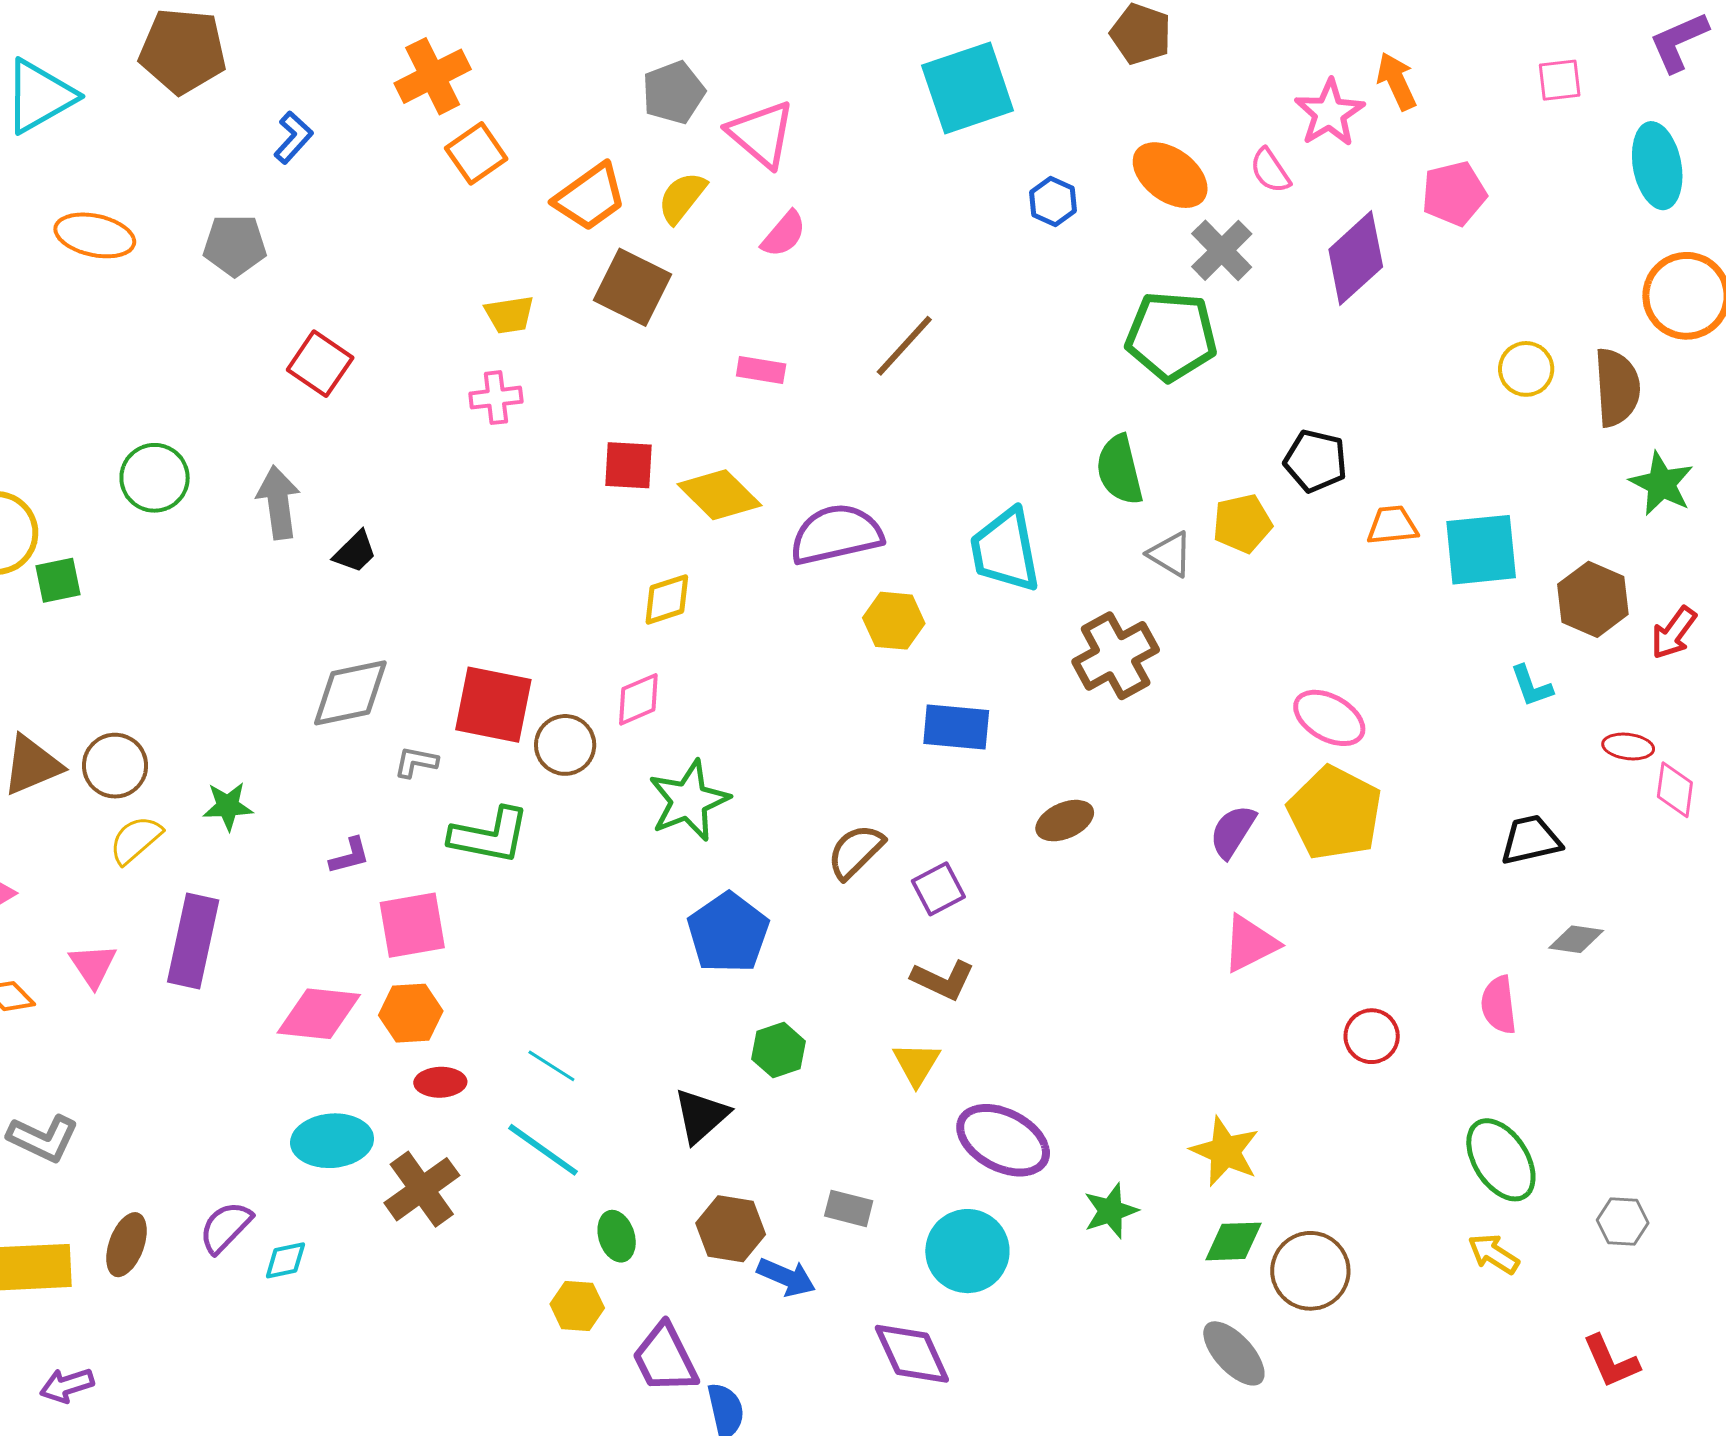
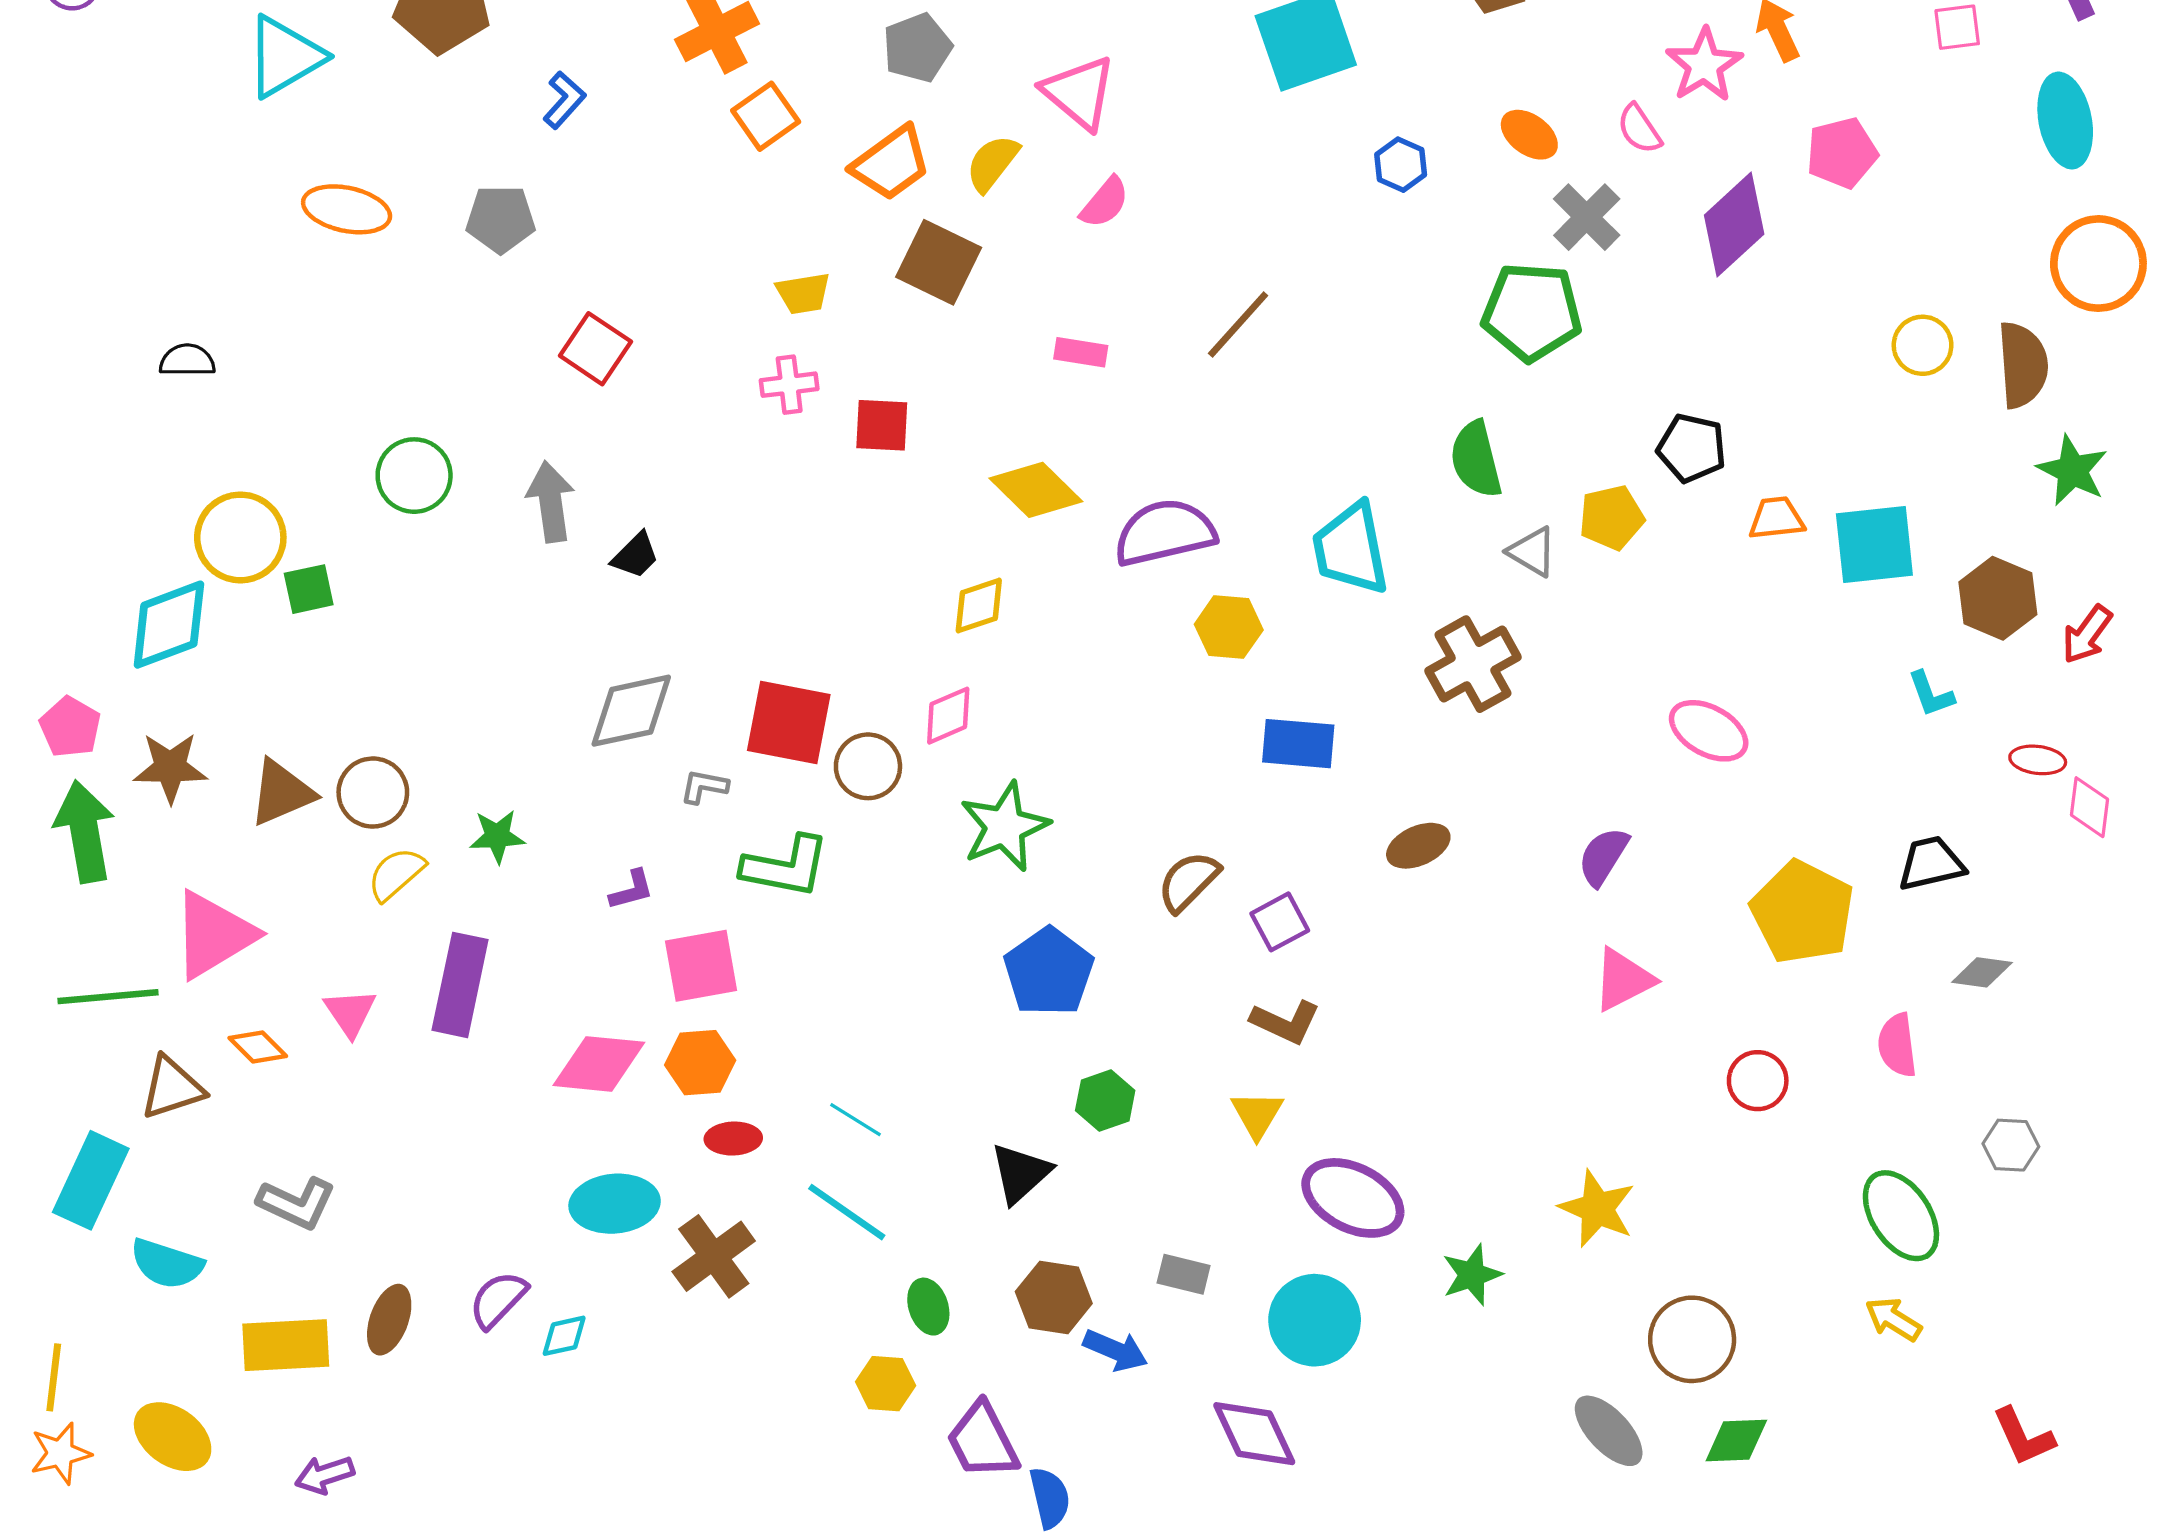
gray pentagon: (674, 92) -> (917, 48), moved
orange ellipse: (1170, 175) -> (1529, 135), size x0.7
red square: (629, 465) -> (882, 425), moved
yellow pentagon: (1335, 813) -> (1802, 912), moved
gray hexagon: (1623, 1221) -> (2011, 1145), moved
green diamond: (1234, 1241) -> (1736, 1440), moved

